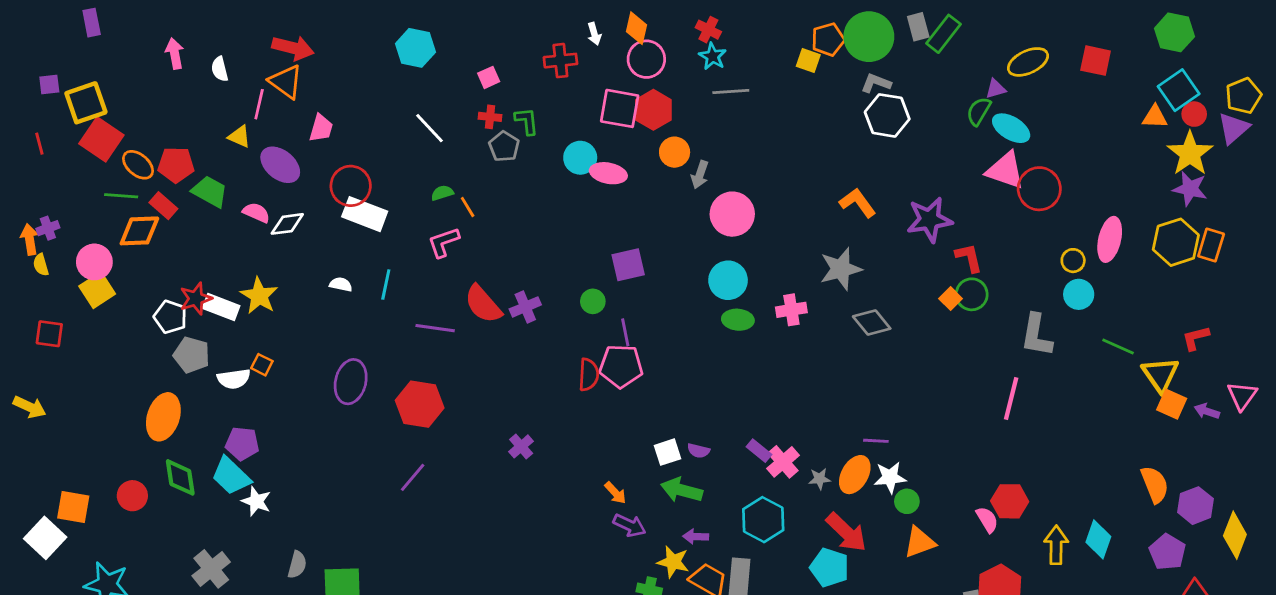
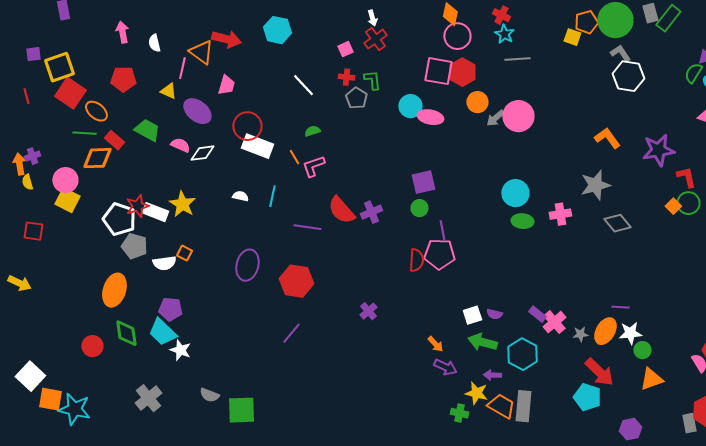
white arrow: (594, 34) -> (372, 18), moved
red arrow: (293, 48) -> (226, 39), moved
cyan hexagon: (415, 48) -> (277, 30), moved
red cross: (560, 61) -> (375, 39), moved, turned -30
gray L-shape: (876, 83) -> (620, 53), turned 35
red pentagon: (176, 165) -> (123, 79), moved
gray arrow: (700, 175) -> (495, 118), turned 30
orange line: (468, 207) -> (294, 157), moved
pink circle: (732, 214) -> (518, 116), moved
purple square: (628, 265) -> (423, 182), moved
yellow square: (97, 290) -> (67, 200), turned -30
white pentagon: (170, 317) -> (119, 219), size x1.4
orange square: (73, 507) -> (50, 399), moved
cyan hexagon: (763, 520) -> (522, 354), moved
gray semicircle: (297, 565) -> (209, 395), turned 96

